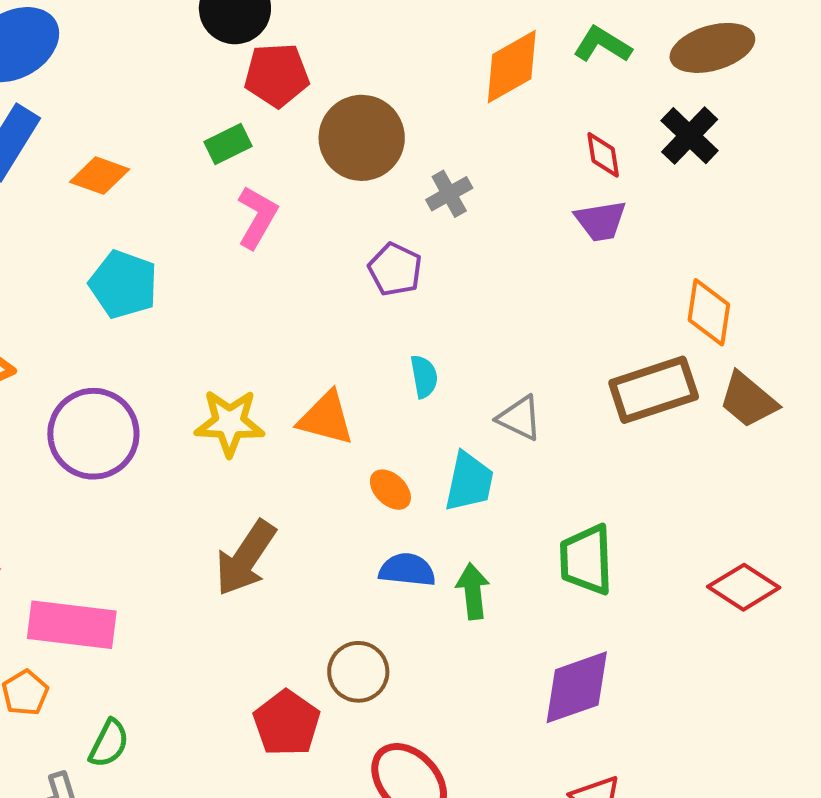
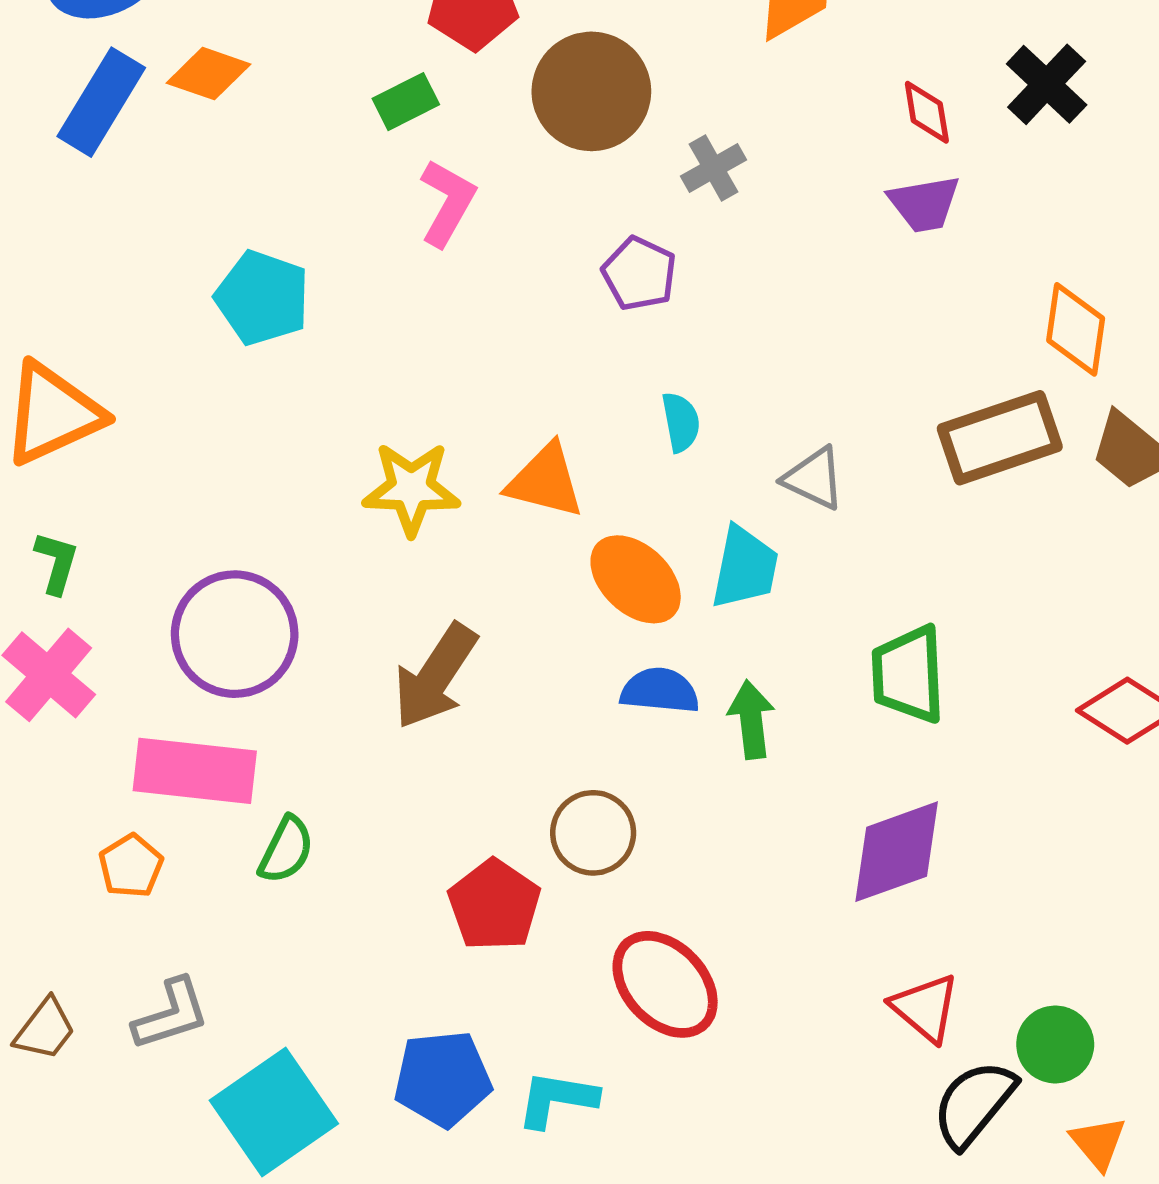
orange diamond: (100, 176) -> (209, 74), moved
purple circle: (93, 434) -> (235, 634), moved
orange ellipse: (390, 490) -> (636, 579), size x1.6
green semicircle: (109, 743) -> (286, 850), moved

